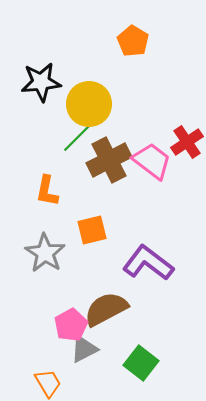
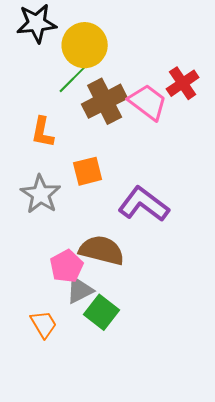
brown semicircle: (106, 309) -> (102, 250), turned 42
green square: (141, 363) -> (102, 312), moved

